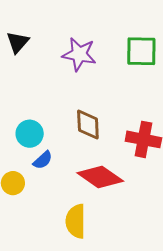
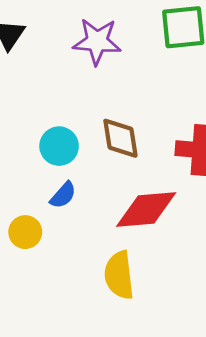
cyan circle: (30, 134) -> (59, 146), moved
red diamond: (100, 177) -> (146, 209), turned -33

